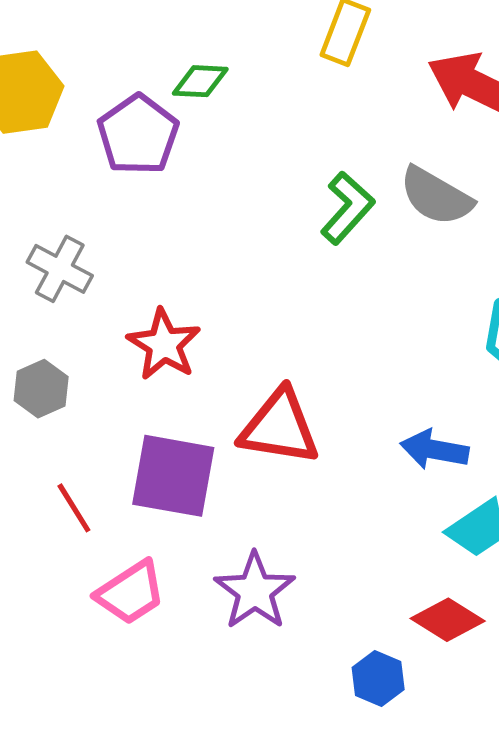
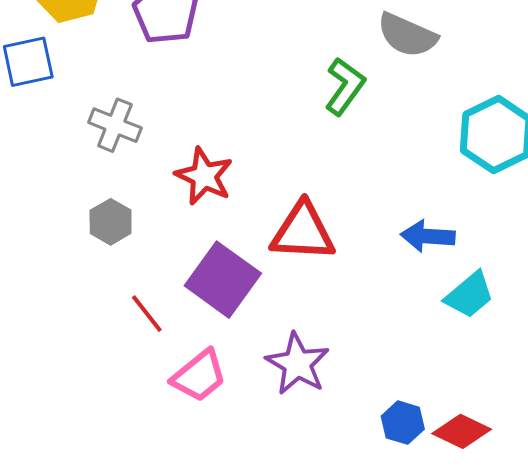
green L-shape: (347, 208) -> (345, 86), moved
purple square: (173, 476) -> (223, 280), turned 32
red diamond: (448, 620) -> (462, 431), moved

